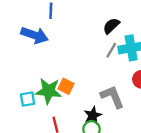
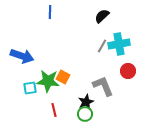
black semicircle: (111, 26) -> (102, 16), moved
blue arrow: (35, 35) -> (22, 56), moved

